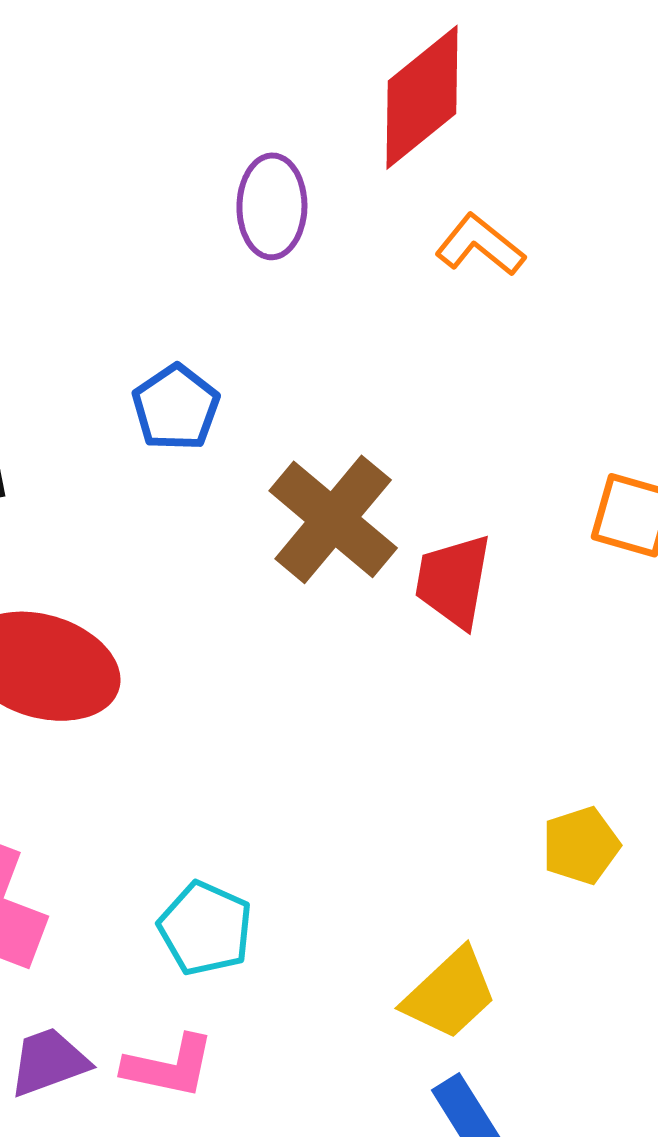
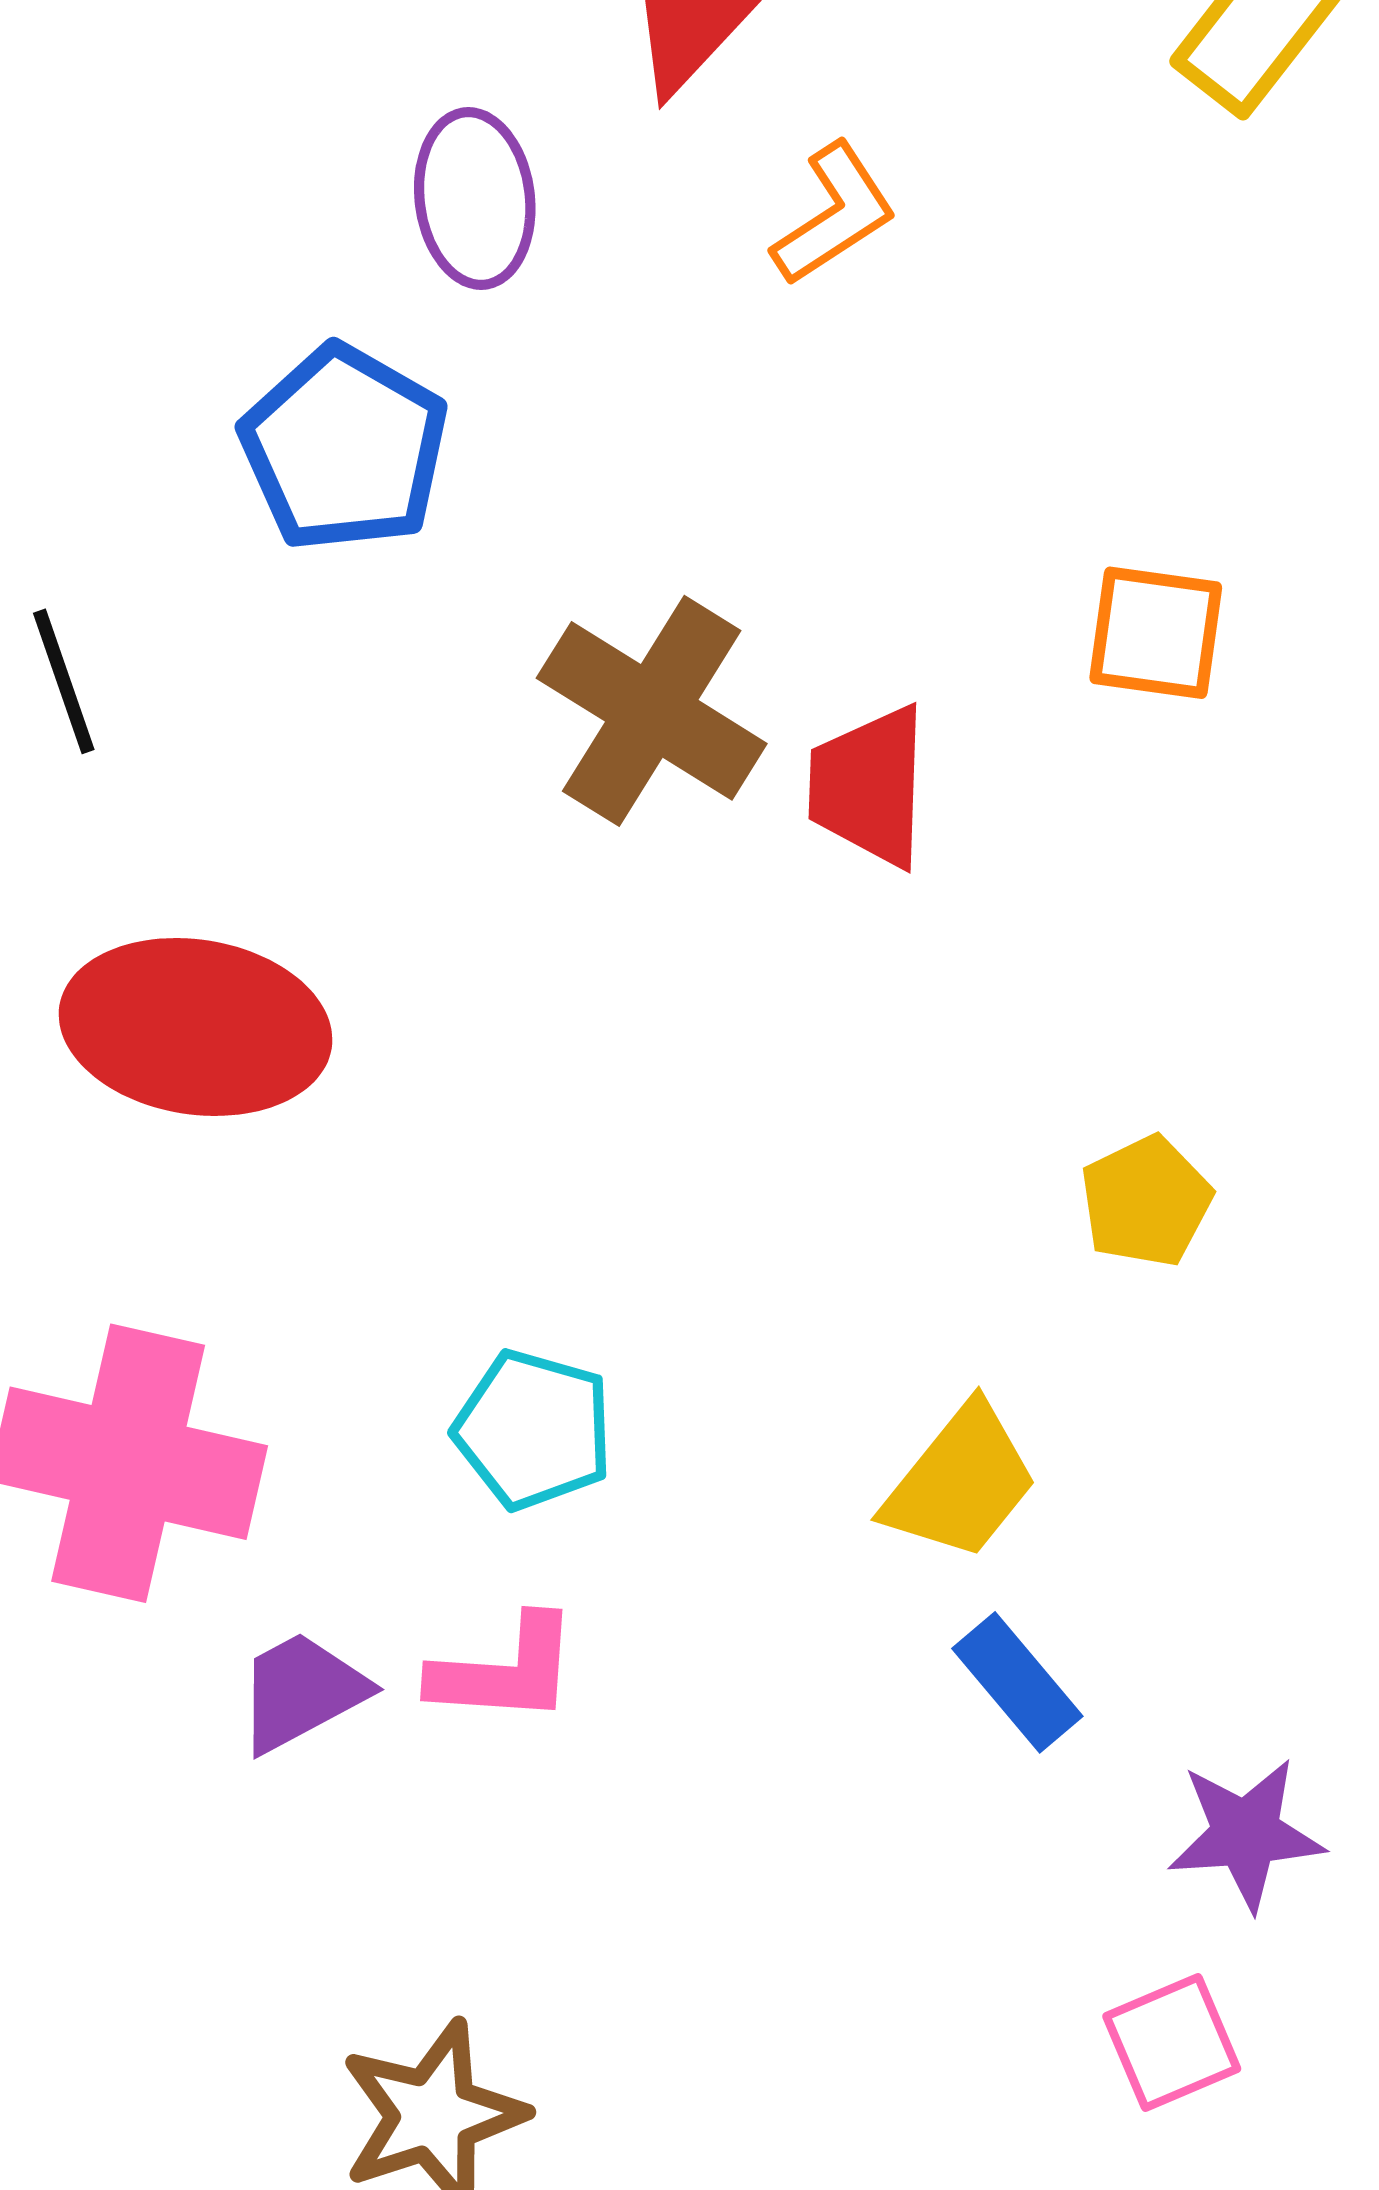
orange L-shape: (480, 245) -> (834, 214), turned 116
blue pentagon: (176, 408) -> (344, 448), moved, size x1.4

